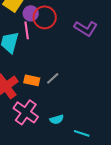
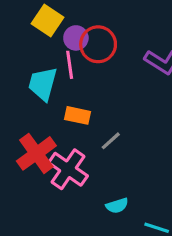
orange rectangle: (32, 80) -> (78, 115), moved
pink cross: (26, 112) -> (68, 169), moved

